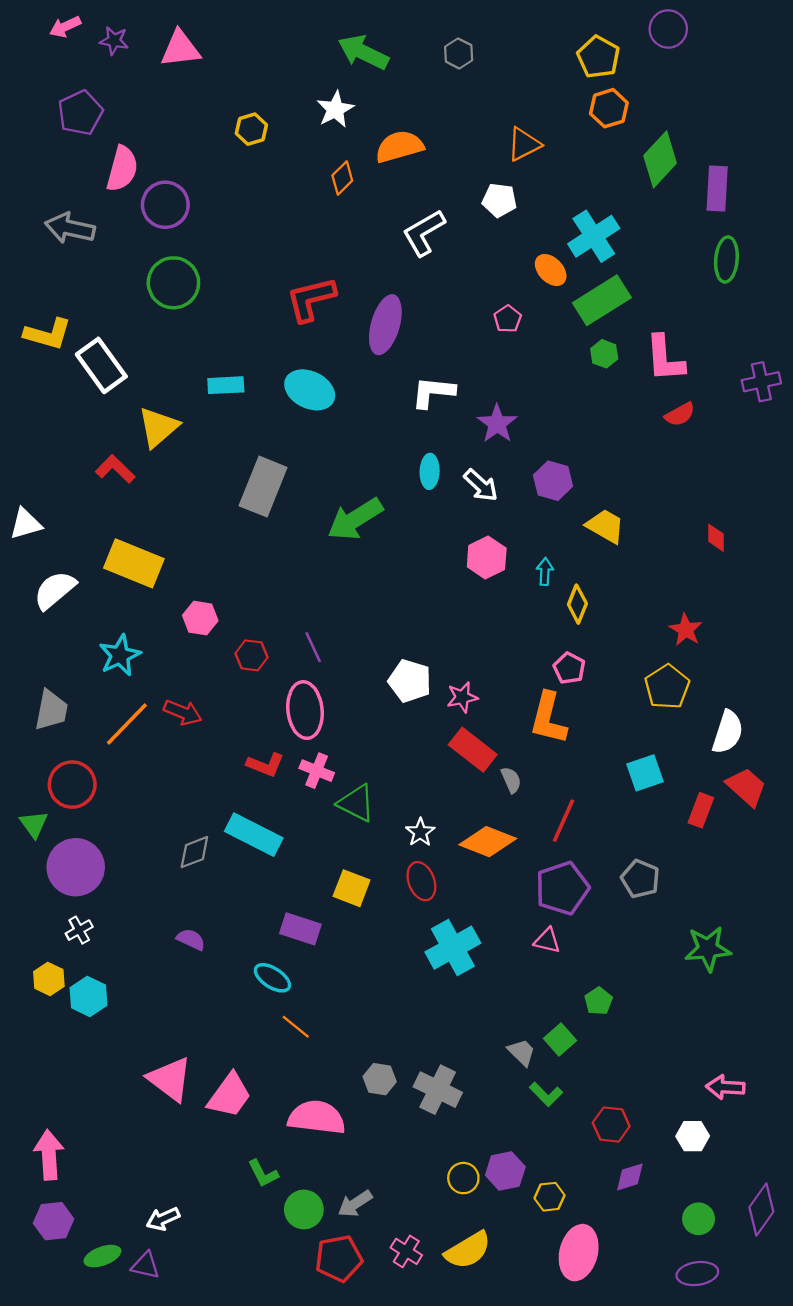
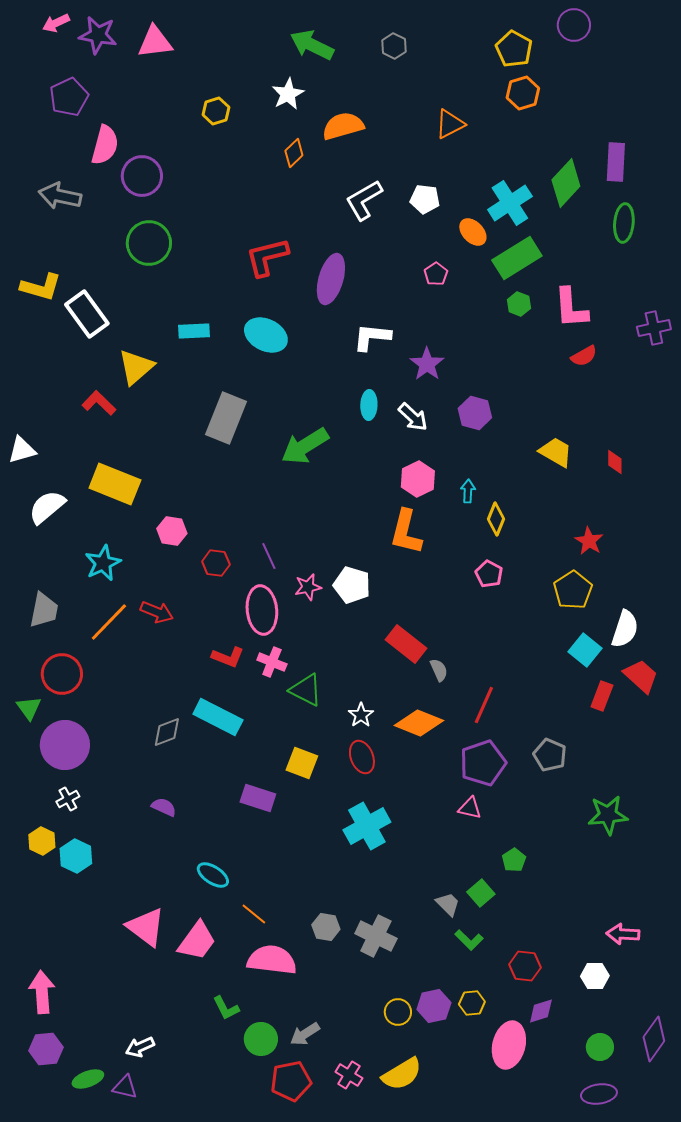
purple star: (114, 41) -> (98, 35), size x1.5
green diamond: (660, 159) -> (566, 183), moved
white pentagon: (499, 200) -> (425, 199), moved
yellow trapezoid: (605, 526) -> (556, 452), moved
pink star: (462, 697) -> (308, 587), moved
orange L-shape: (548, 718) -> (406, 532), moved
cyan square: (645, 773) -> (585, 650), moved, turned -32
cyan cross: (453, 948) -> (367, 826), moved
cyan ellipse: (272, 978) -> (213, 875), moved
orange line: (296, 1027) -> (254, 914), moved
yellow hexagon: (549, 1197) -> (472, 1003), moved
pink ellipse: (579, 1253) -> (509, 1045), moved

